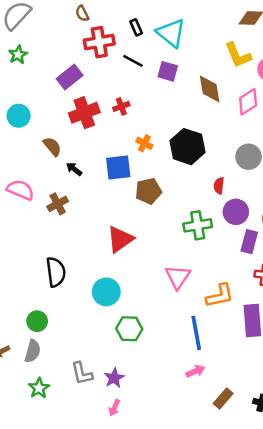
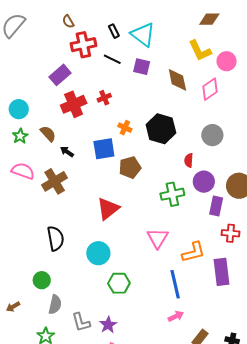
green star: (18, 55) -> (20, 136), moved
brown cross: (58, 204) -> (55, 181), size x1.4
gray semicircle: (33, 351) -> (55, 305), moved

